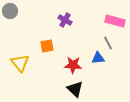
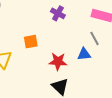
purple cross: (65, 20) -> (58, 13), moved

